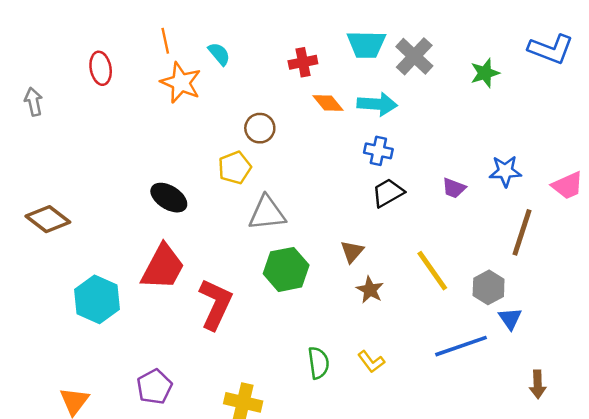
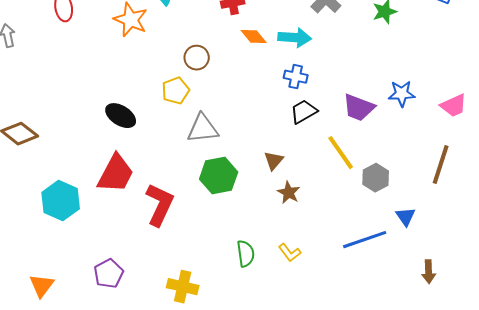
purple trapezoid: (454, 188) -> (359, 108), size x1.6
brown line: (522, 232) -> (441, 165), moved
yellow line: (432, 271) -> (341, 153), moved
gray hexagon: (489, 287) -> (376, 178), moved

